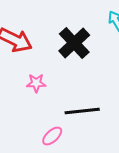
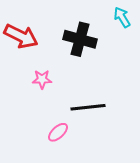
black cross: (74, 43) -> (80, 39), turned -32

